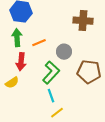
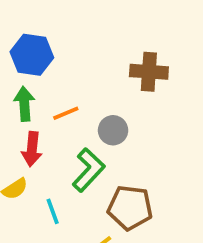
brown pentagon: (89, 72) -> (130, 208), moved
cyan line: (51, 96) -> (53, 211), moved

